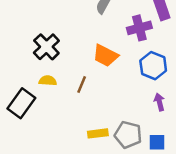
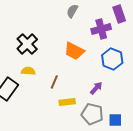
brown line: (82, 84) -> (54, 82), moved
purple arrow: (159, 102) -> (96, 88), moved, turned 56
yellow rectangle: (98, 133) -> (67, 102), moved

